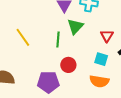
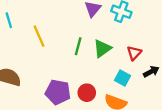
green triangle: (75, 26) -> (102, 48), moved
red circle: (68, 65) -> (87, 93), moved

